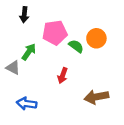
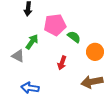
orange circle: (96, 38) -> (95, 52), moved

